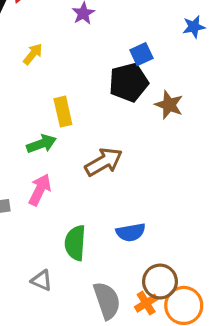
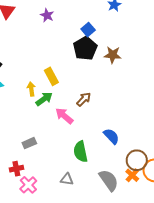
yellow arrow: (33, 54) -> (31, 89), moved, turned -32
brown arrow: (104, 162) -> (84, 99), size x0.7
pink arrow: (40, 190) -> (64, 116), moved, turned -60
blue semicircle: (131, 232) -> (111, 136), turned -108

